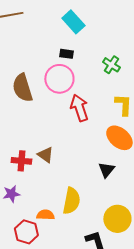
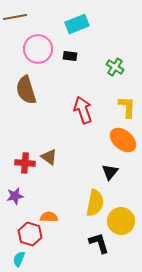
cyan rectangle: (73, 22) -> (77, 24), turned -70
pink circle: (59, 79) -> (38, 49), moved
yellow semicircle: (71, 201) -> (95, 203), moved

